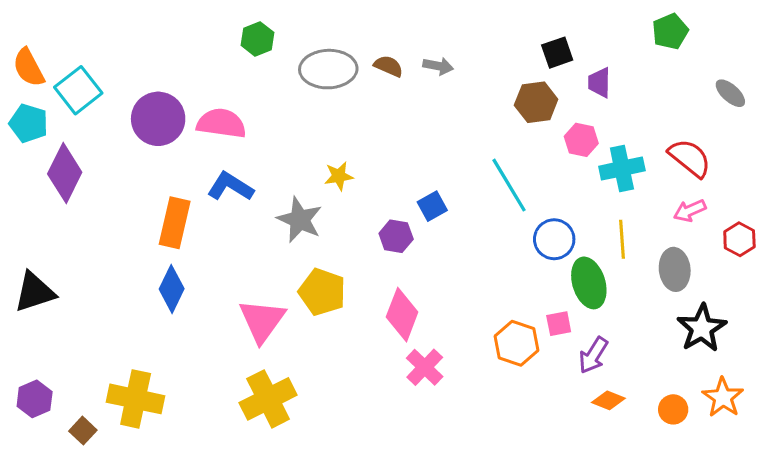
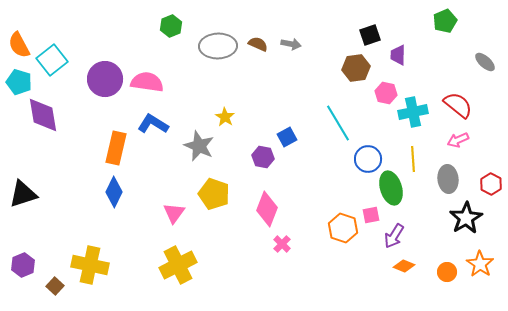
purple diamond: (65, 173) -> (43, 115), turned -36
yellow star: (339, 176) -> (225, 117), turned -30
red hexagon: (739, 239) -> (491, 184), moved
pink triangle: (262, 321) -> (174, 213), size x0.7
pink cross: (425, 367) -> (282, 244), size x0.7

